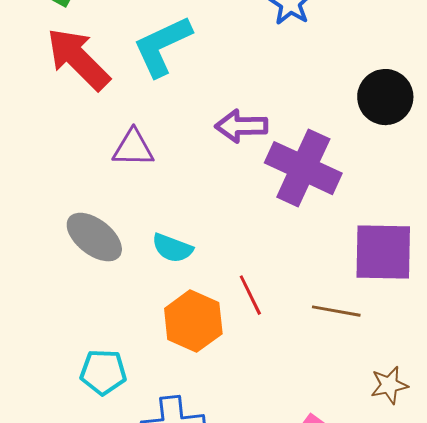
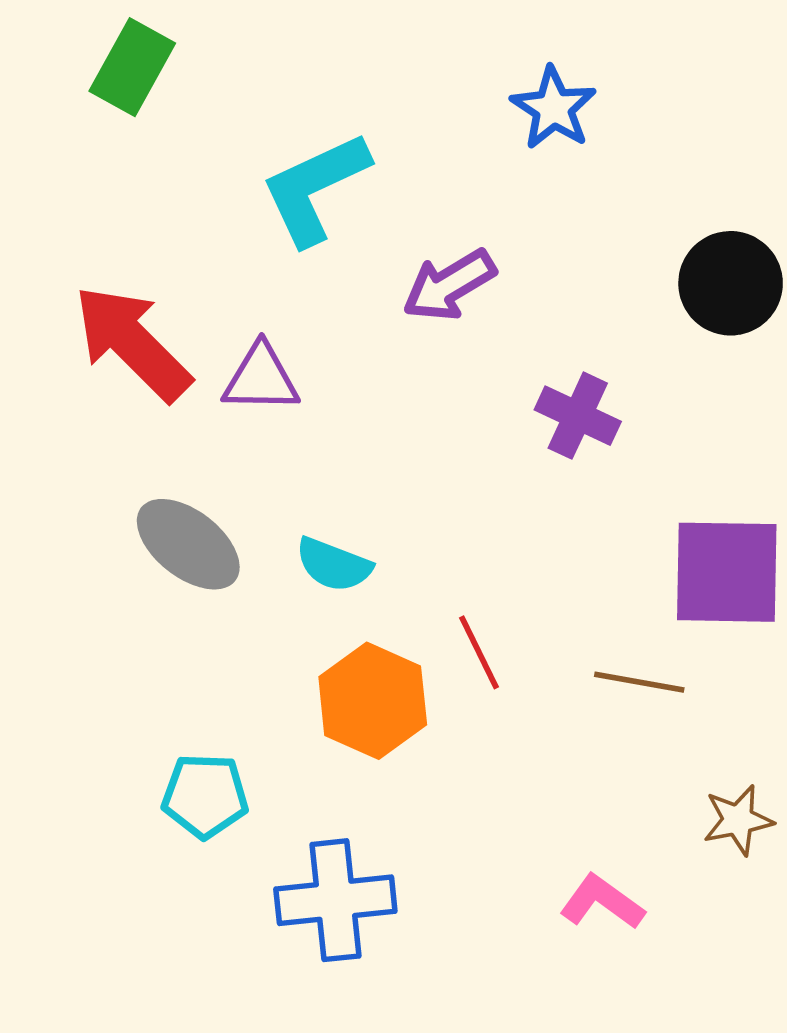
red arrow: (78, 59) -> (132, 343), moved
purple arrow: (241, 126) -> (449, 285), moved, turned -30
purple cross: (303, 168) -> (578, 416), size x0.6

